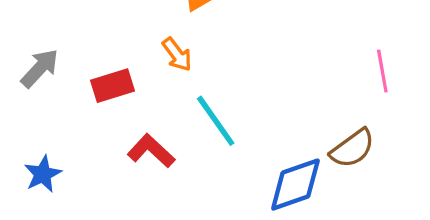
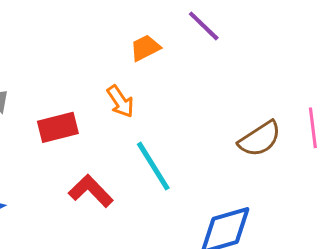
brown semicircle: (352, 148) -> (260, 139), moved

